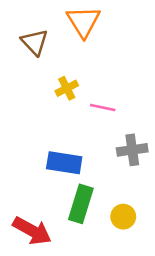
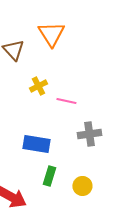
green rectangle: (81, 204) -> (49, 176), size x0.7

